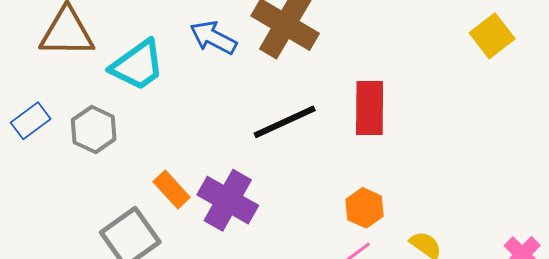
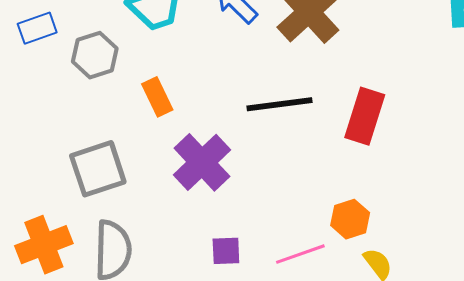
orange rectangle: (172, 189) -> (157, 97), moved
orange hexagon: (364, 208) -> (350, 219), moved

